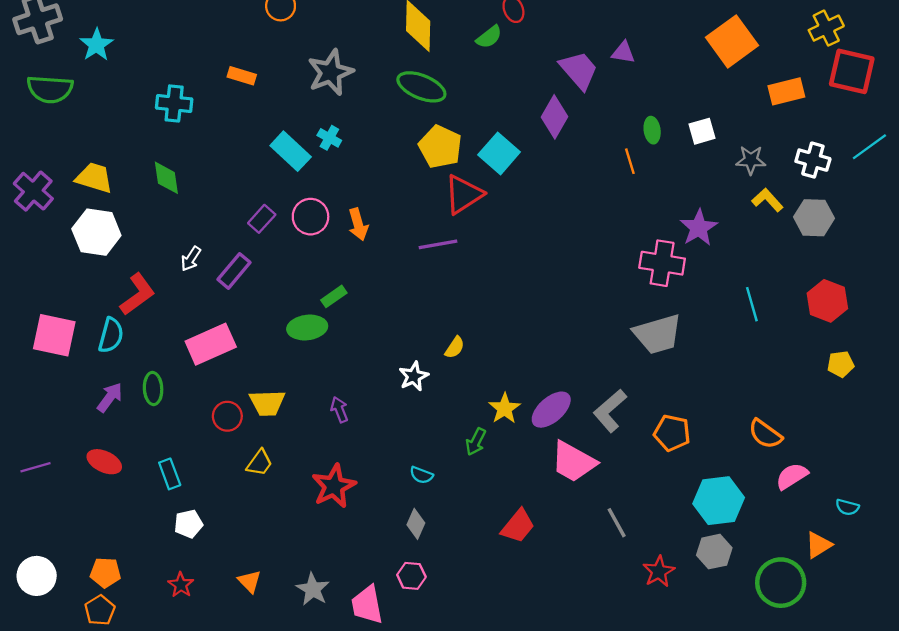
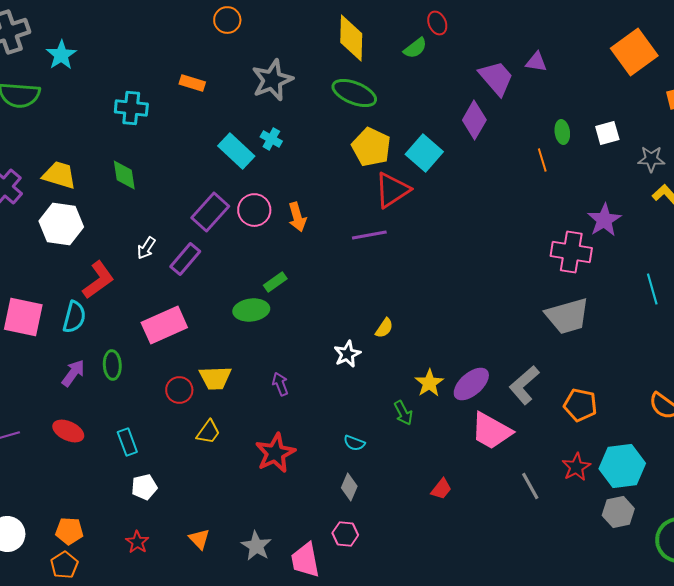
purple rectangle: (262, 219) -> (210, 212), size x1.5
green arrow: (476, 442) -> (403, 413), turned -55
red trapezoid: (518, 526) -> (441, 489), size x0.7
red star: (659, 571) -> (576, 467), moved

